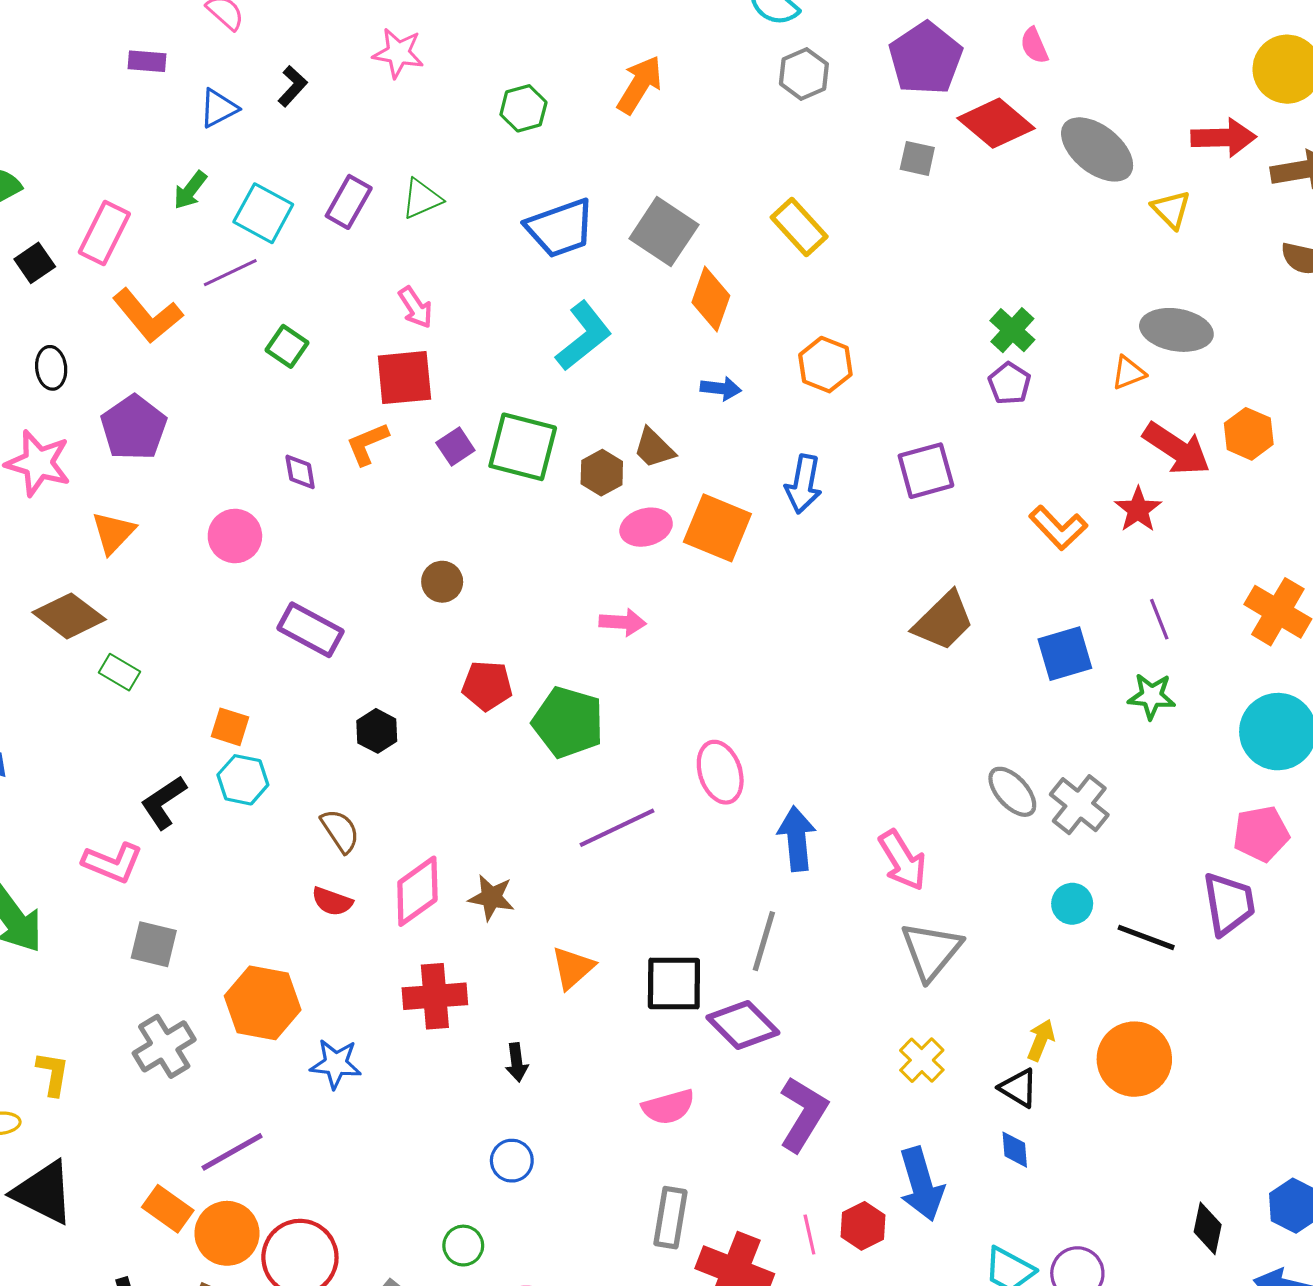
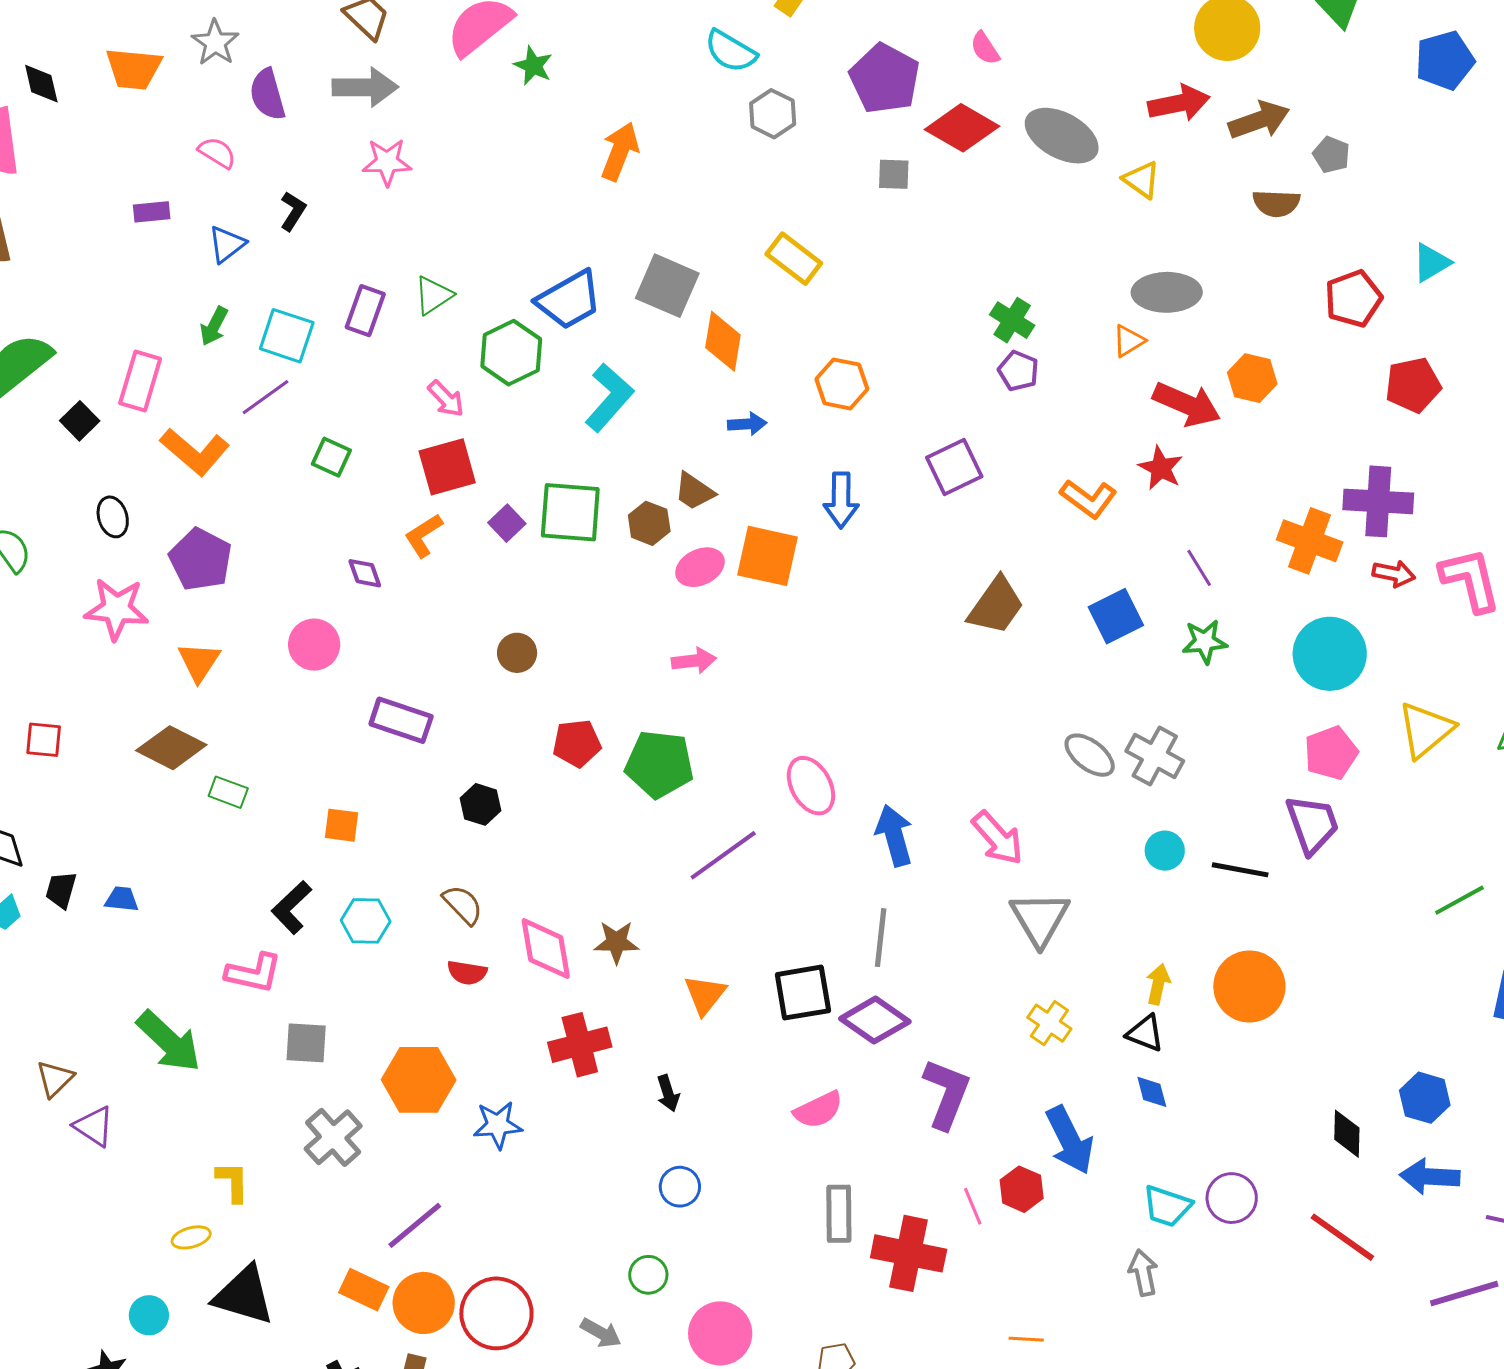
green hexagon: (523, 108) -> (511, 353), moved, size x1.4
cyan hexagon: (243, 780) -> (366, 921), moved
pink diamond: (417, 891) -> (546, 949), turned -54

